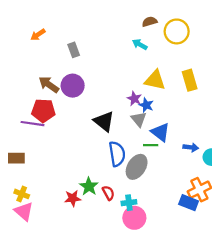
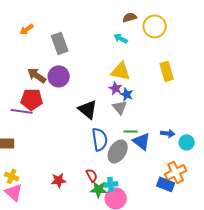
gray rectangle: (74, 50) -> (60, 43), size x1.5
yellow triangle: (155, 80) -> (121, 71), moved
blue triangle: (160, 132) -> (142, 141), moved
green star: (89, 186) -> (99, 189), moved, turned -30

